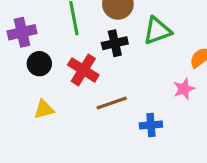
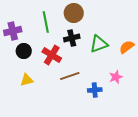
green triangle: (157, 31) -> (99, 44), moved
pink star: (184, 89) -> (116, 77), moved

